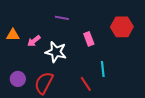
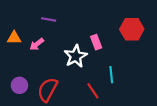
purple line: (62, 18) -> (49, 19), moved
white star: (56, 52) -> (76, 56), moved, turned 30

